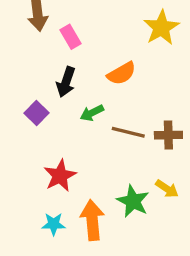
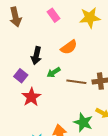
yellow star: (161, 28) -> (90, 18), turned 30
pink rectangle: (71, 37) -> (54, 15), moved
red star: (60, 176) -> (31, 97), moved

